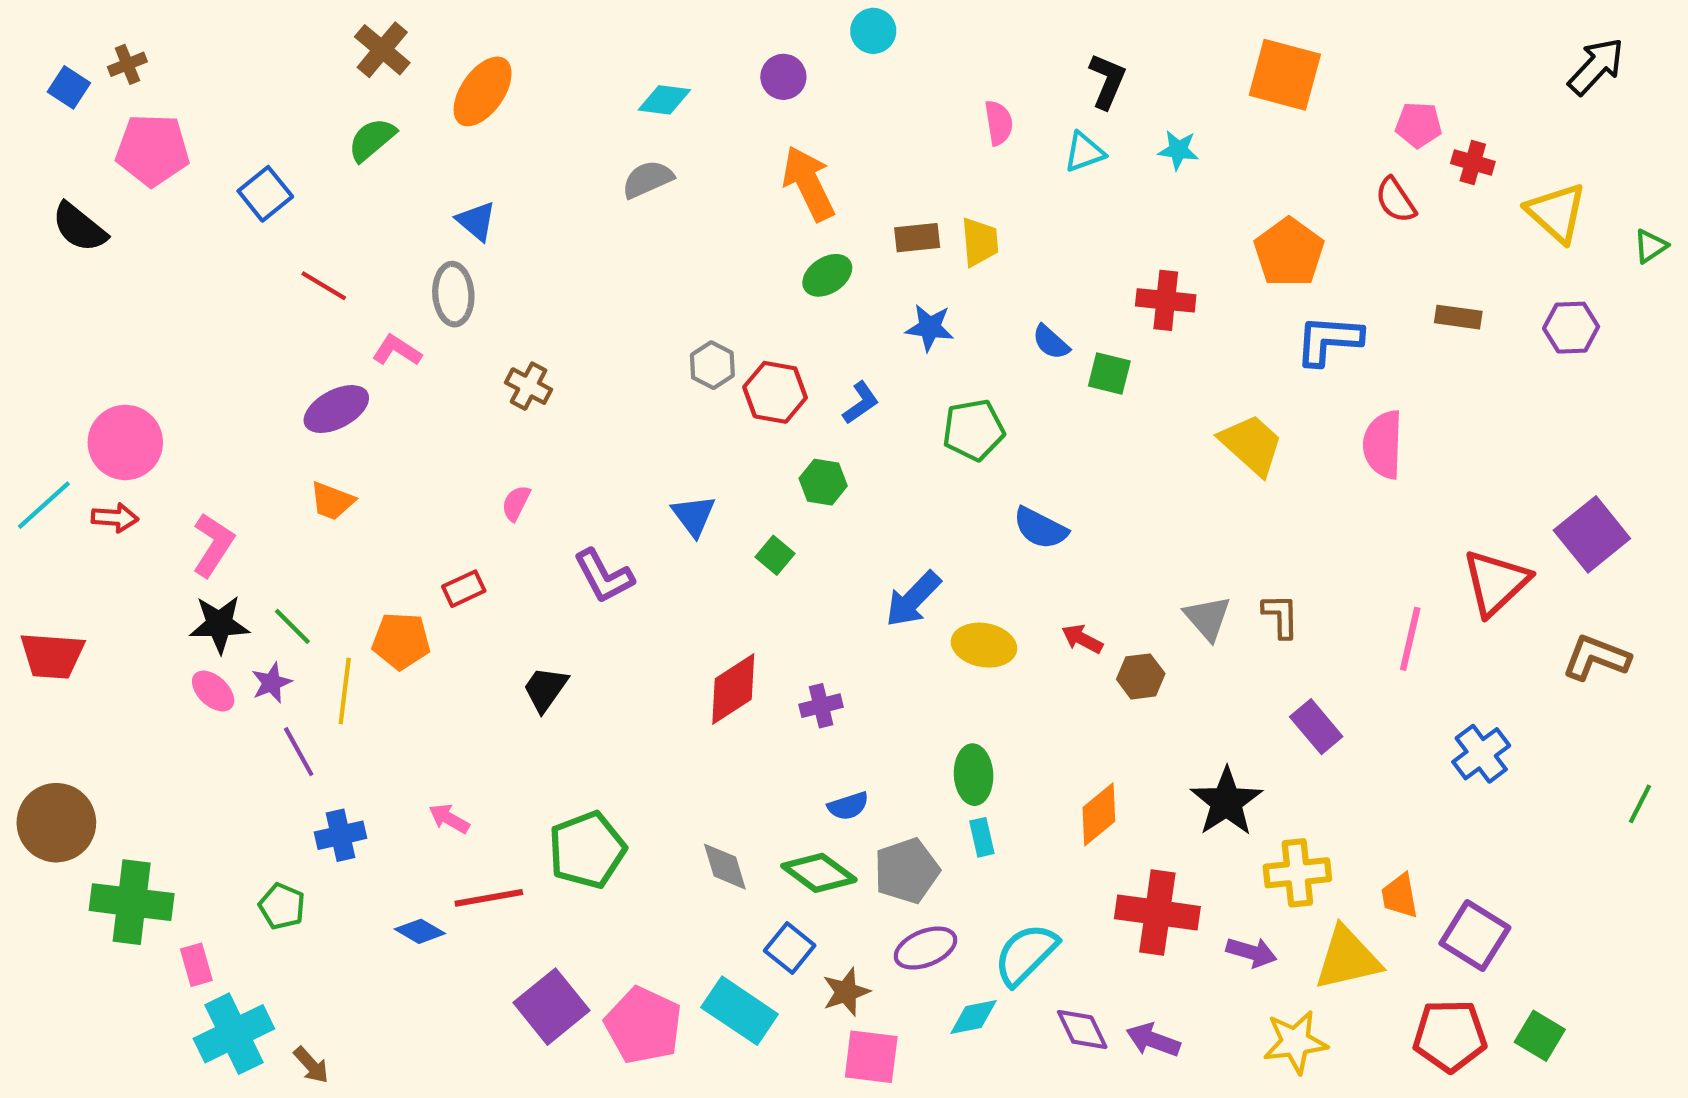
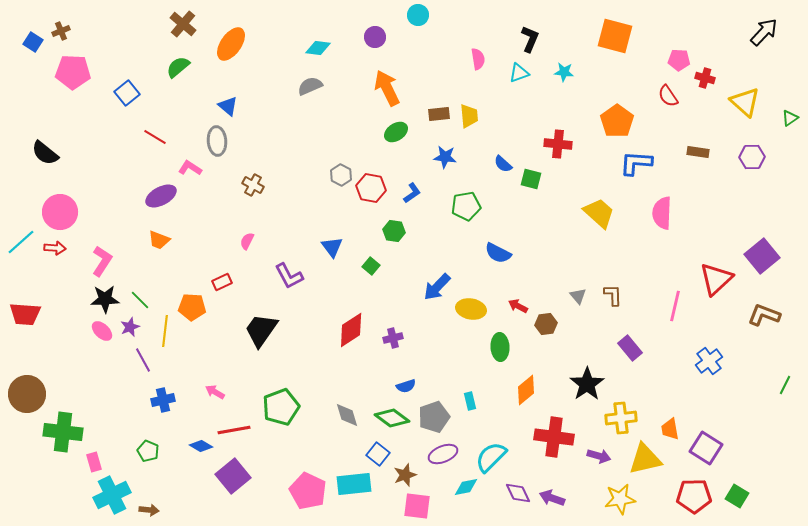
black semicircle: (79, 227) -> (45, 153), moved
gray triangle: (1208, 618) -> (578, 296), size x0.7
black trapezoid: (545, 689) -> (261, 330), size x1.5
green ellipse: (974, 775) -> (500, 347), moved
green pentagon: (282, 906) -> (148, 451), moved
purple square: (552, 1007) -> (233, 476), moved
cyan rectangle: (740, 1011) -> (354, 484), turned -40
brown arrow: (311, 1065) -> (149, 510), turned -42

